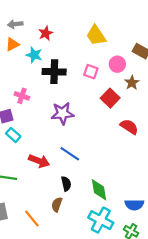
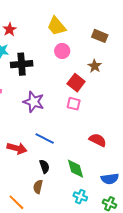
pink circle: (117, 64) -> (62, 51), moved
pink square: (91, 72) -> (74, 104), moved
purple star: (62, 113) -> (34, 102), turned 30
red semicircle: (129, 127) -> (98, 140), moved
cyan cross: (101, 220) -> (80, 197), size x0.6

